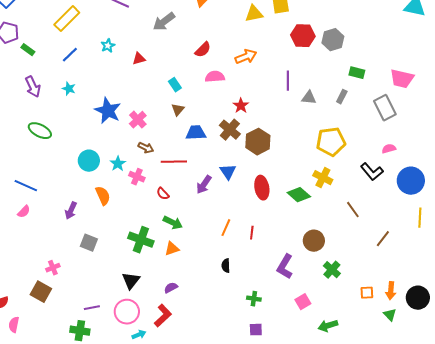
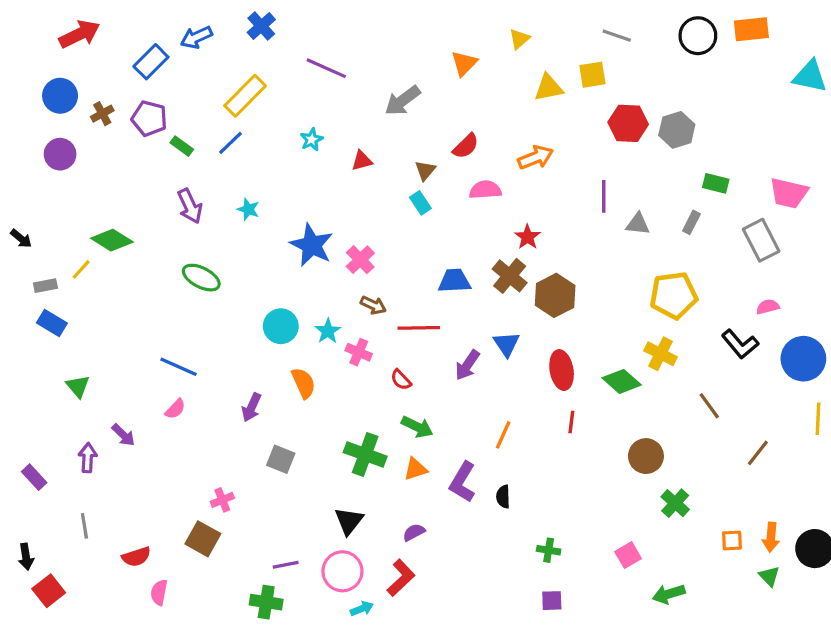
blue line: (70, 55) -> (230, 143), moved
brown triangle: (178, 110) -> (425, 170), moved
red line: (252, 233) -> (571, 422), moved
purple L-shape: (285, 267) -> (463, 482), moved

